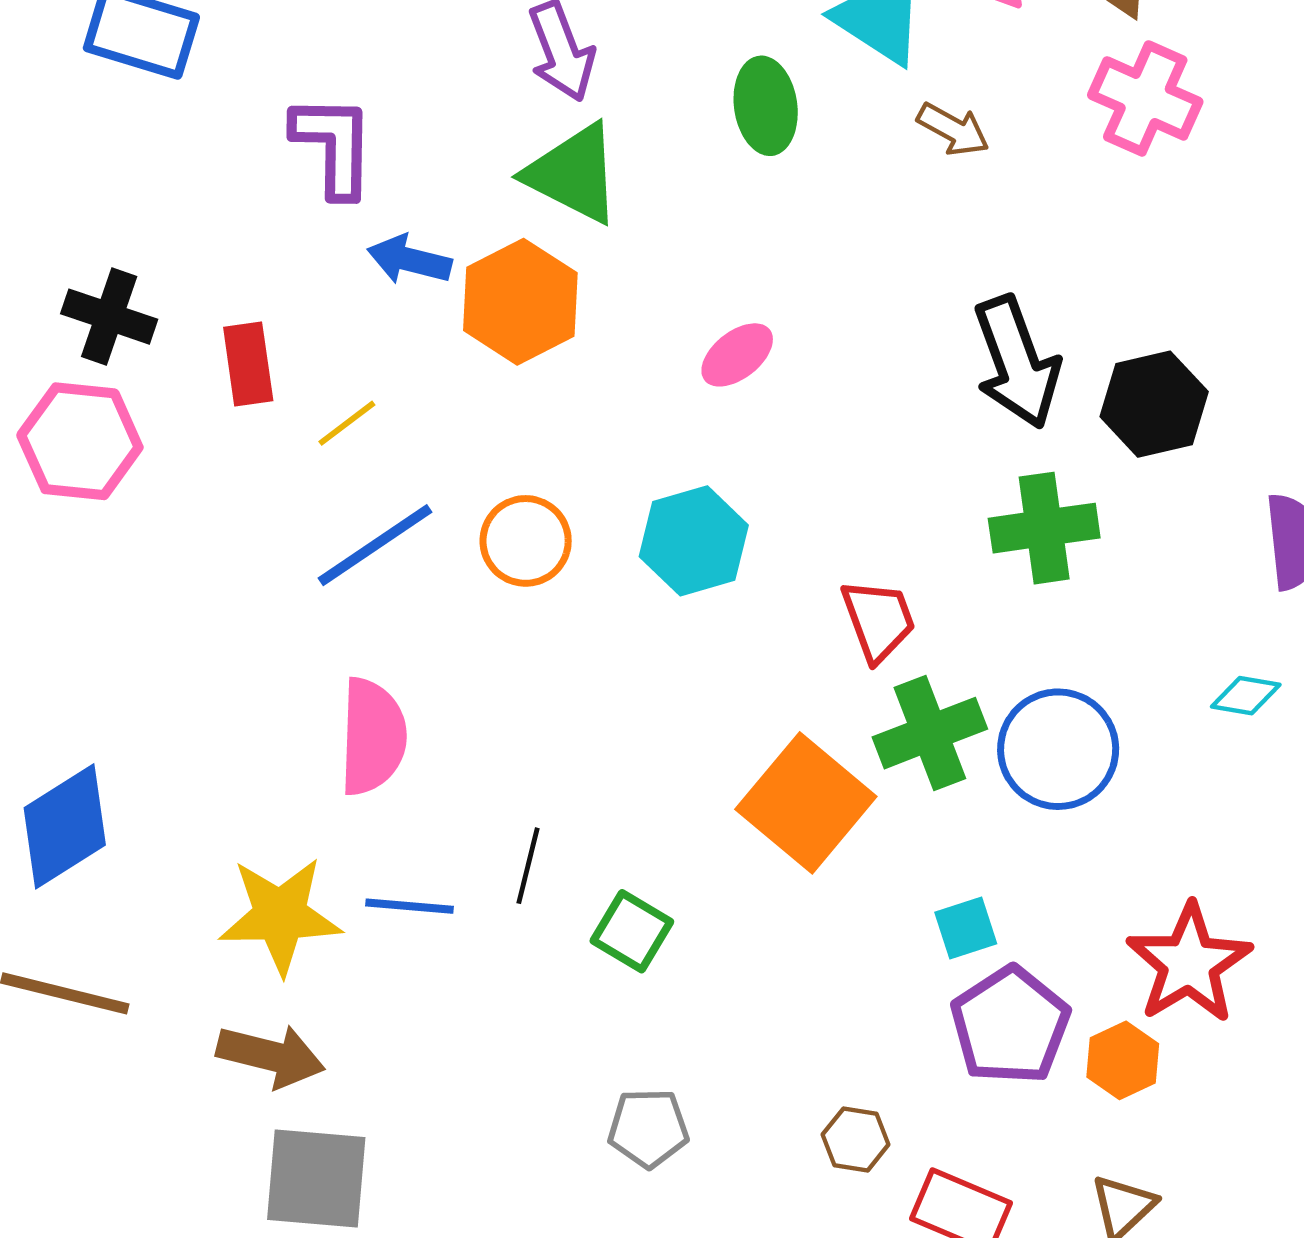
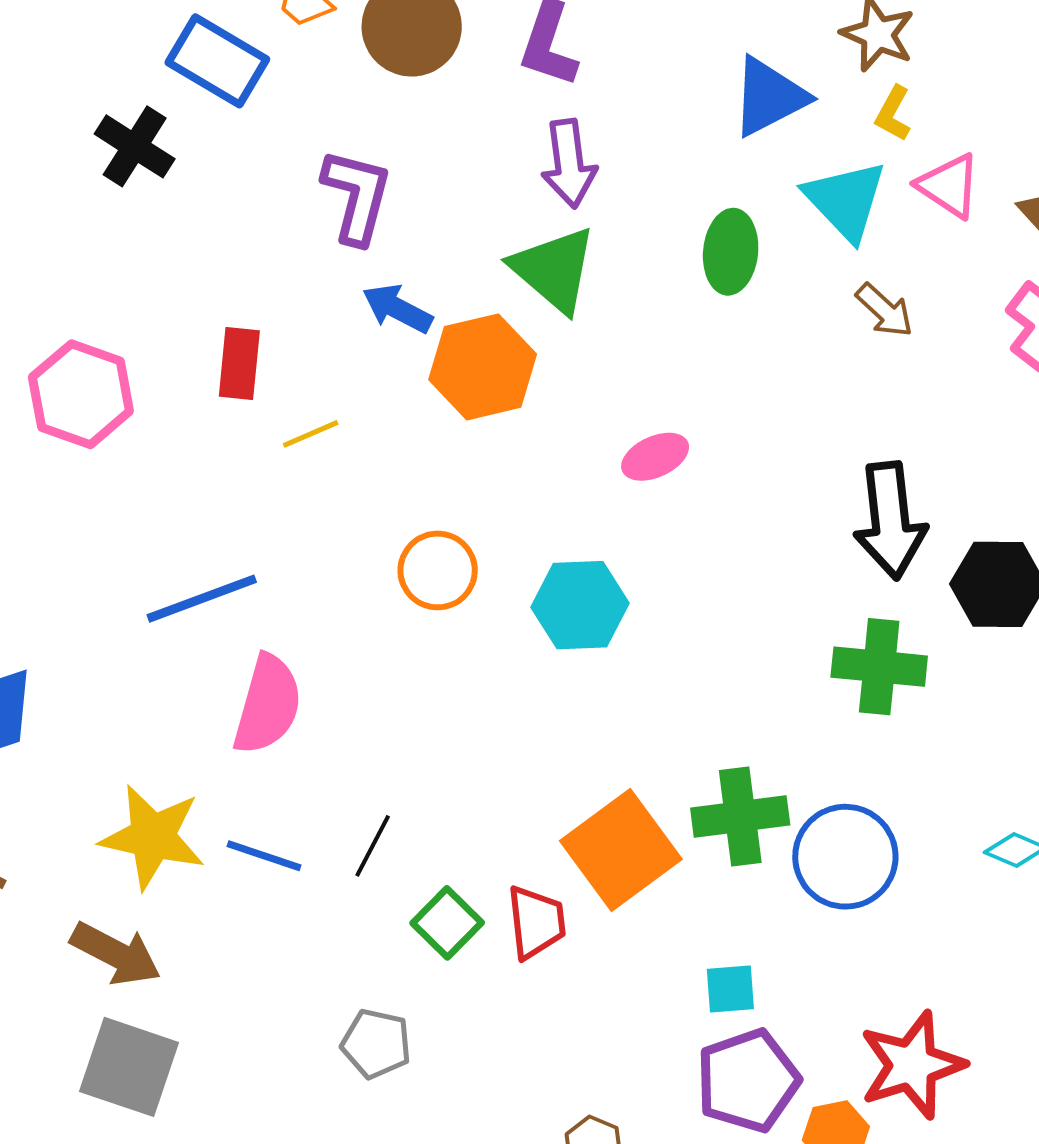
black cross: (109, 317) -> (135, 146), moved
blue line: (375, 545) -> (202, 599), moved
red trapezoid: (878, 620) -> (536, 922), moved
gray pentagon: (648, 1128) -> (376, 1044), moved

